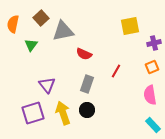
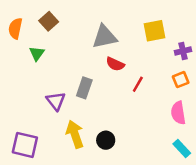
gray triangle: (63, 31) -> (105, 37), moved
red semicircle: (84, 54) -> (115, 64), moved
gray rectangle: (87, 84) -> (84, 88), moved
black circle: (87, 110) -> (106, 140), moved
purple square: (33, 113) -> (25, 145), moved, turned 30

